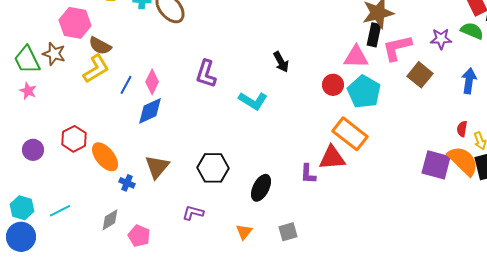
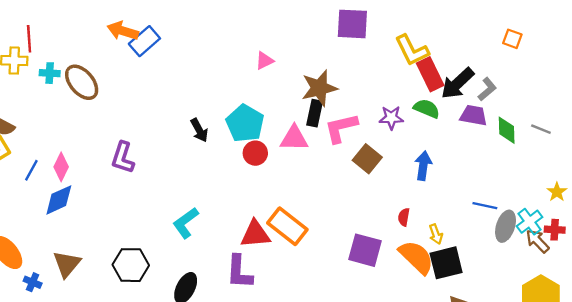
black arrow: (281, 62) -> (199, 130), moved
red circle: (333, 85) -> (255, 153), moved
cyan pentagon: (364, 92) -> (245, 123), moved
cyan L-shape: (253, 101) -> (186, 223), moved, turned 112
red semicircle: (462, 129) -> (404, 217), moved
red triangle: (332, 158) -> (255, 234), moved
purple square: (436, 165) -> (365, 250), moved
purple L-shape: (308, 174) -> (239, 272), size x1.5

